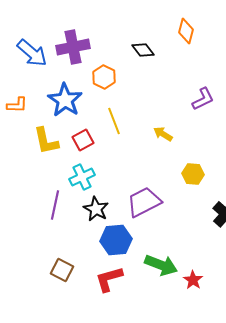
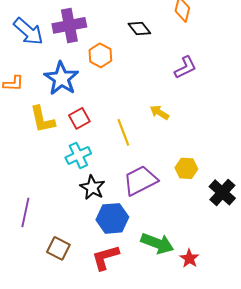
purple L-shape: (203, 99) -> (185, 67), moved
yellow line: (114, 121) -> (123, 132), moved
yellow hexagon: (193, 174) -> (186, 168), moved
purple line: (55, 205) -> (25, 212), moved

